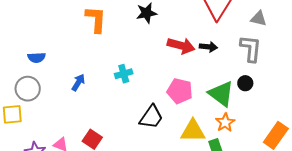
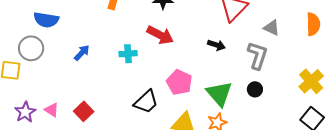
red arrow: (181, 46) -> (160, 35), moved
blue semicircle: (37, 58) -> (46, 20), size x1.4
black circle: (245, 83) -> (255, 89), moved

